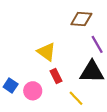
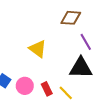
red rectangle: (56, 76) -> (47, 89), moved

